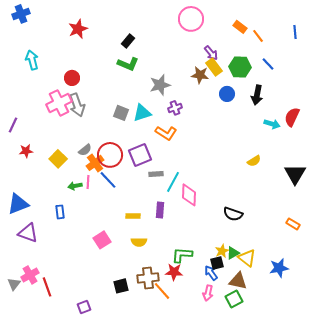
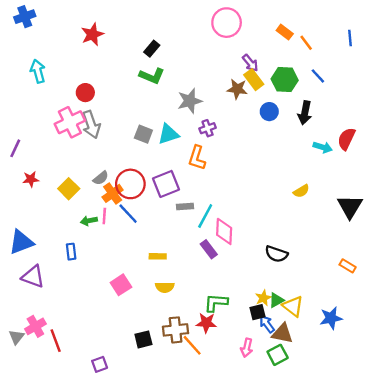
orange L-shape: (166, 133) -> (197, 158), turned 75
purple rectangle: (160, 210) -> (209, 249), moved, turned -42
blue arrow: (211, 273) -> (267, 324), moved

